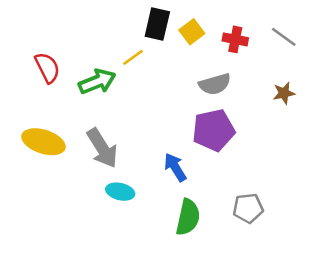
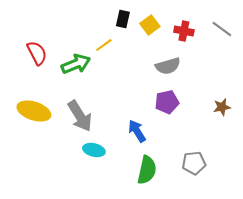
black rectangle: (157, 24) -> (123, 19), size x0.7
brown star: (284, 93) -> (222, 107), moved
purple pentagon: (214, 130) -> (167, 102), size x0.7

